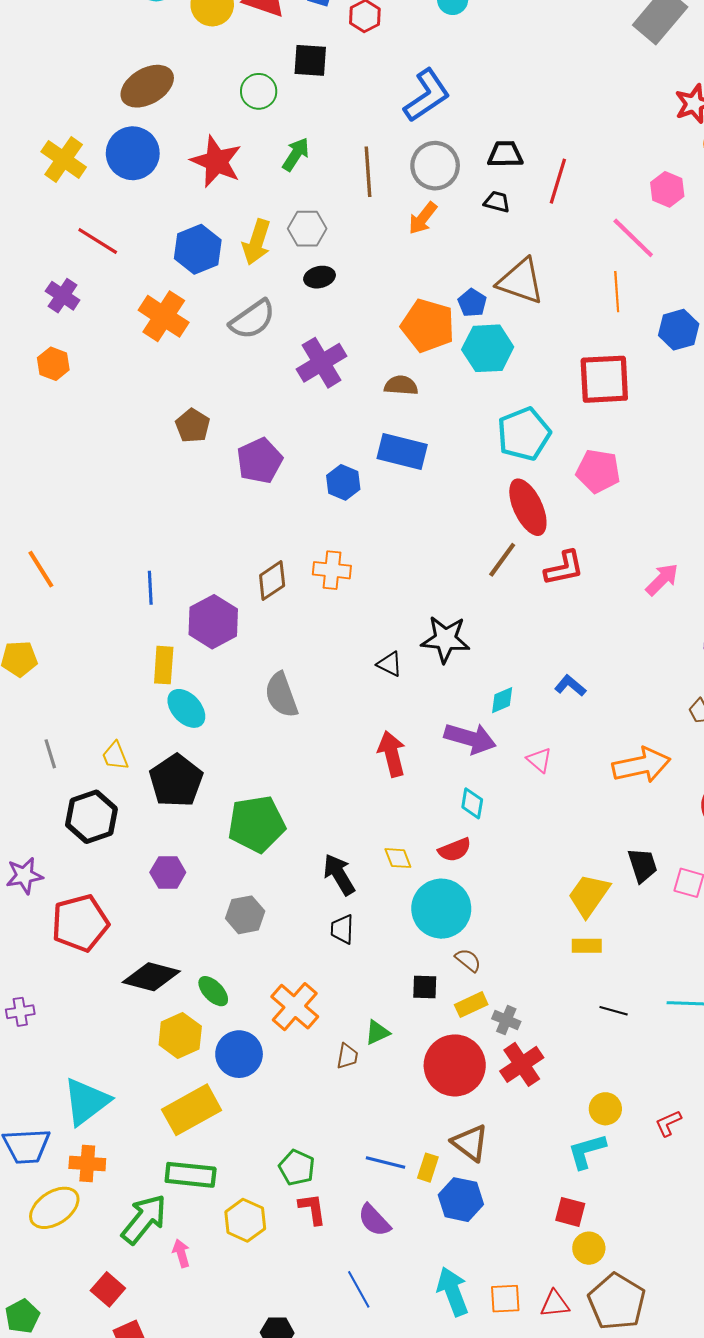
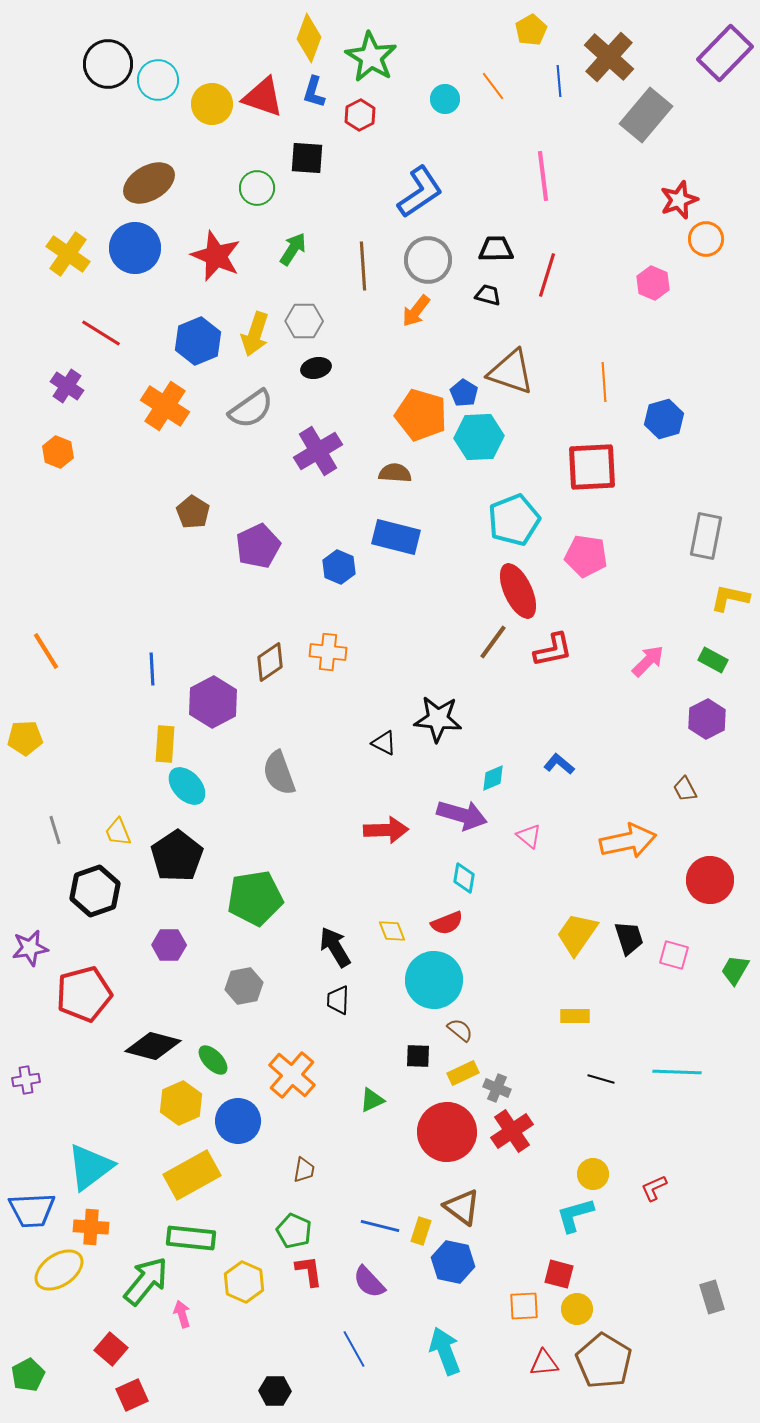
pink line: (633, 238) -> (543, 176), moved, turned 39
red arrow: (392, 754) -> (386, 830), turned 102
yellow trapezoid: (589, 895) -> (577, 934), moved
brown trapezoid: (347, 1056) -> (304, 1170), moved
orange square: (505, 1299) -> (524, 1306), moved

